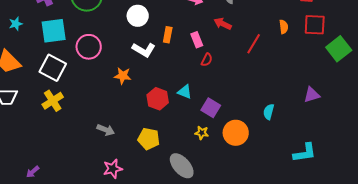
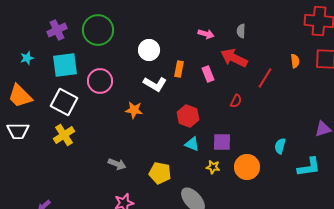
red arrow: (223, 24) -> (234, 58), size x1.5
red semicircle: (207, 60) -> (236, 101), moved
cyan triangle: (185, 92) -> (192, 144), moved
red hexagon: (158, 99) -> (188, 116), moved
purple square: (211, 108) -> (222, 142), turned -30
cyan L-shape: (305, 153) -> (309, 167), moved

